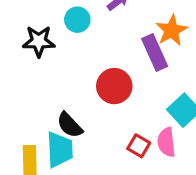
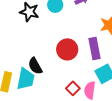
purple rectangle: (155, 53) -> (94, 49), moved

